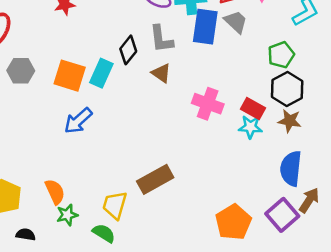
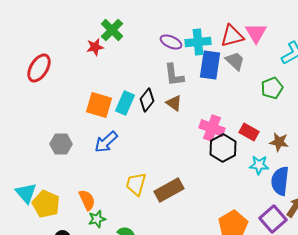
black diamond: (128, 50) -> (147, 100), moved
gray hexagon: (21, 71) -> (61, 144), moved
black hexagon: (287, 89) -> (223, 148), moved
cyan star: (250, 127) -> (259, 165), moved
yellow trapezoid: (115, 205) -> (136, 184), moved

